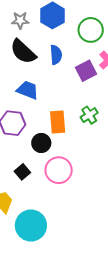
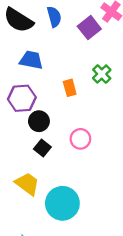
orange rectangle: (58, 122) -> (70, 88), size x0.7
black circle: (41, 143) -> (39, 121), moved
pink circle: (59, 170) -> (80, 139), size x0.7

